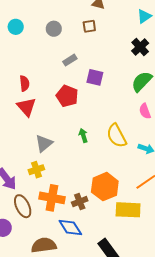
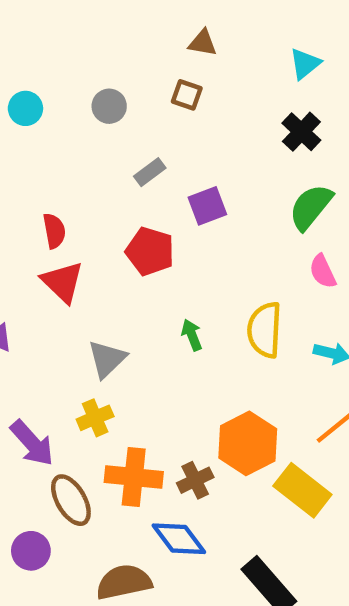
brown square: (89, 26) -> (187, 95), turned 32
purple square: (95, 77) -> (207, 206), turned -30
yellow semicircle: (116, 136) -> (265, 330), turned 35
yellow rectangle: (128, 210) -> (302, 490), turned 40

